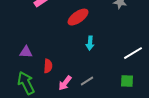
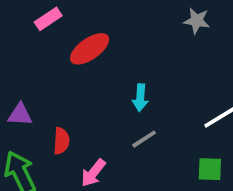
red ellipse: (78, 17) -> (90, 49), moved
gray line: (87, 81) -> (144, 139), moved

